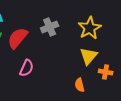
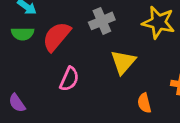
yellow star: (90, 28) -> (158, 22), turned -30
yellow triangle: (89, 56) -> (123, 62), moved

